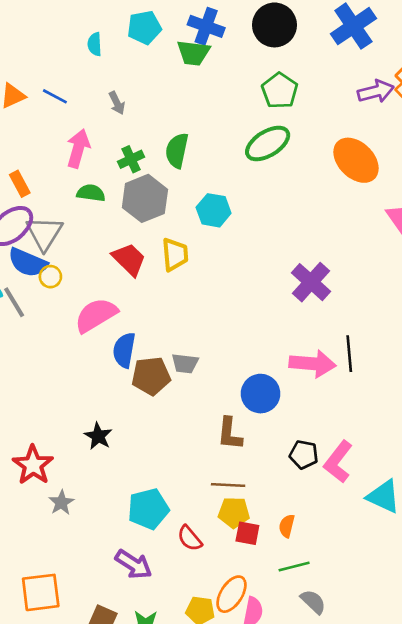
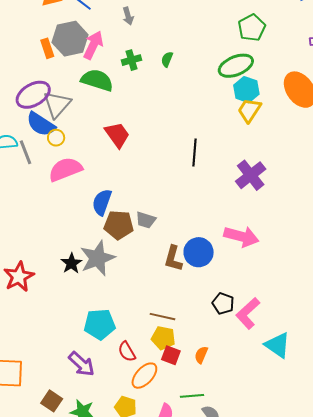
green semicircle: (177, 151) -> (167, 59), size x0.6
orange rectangle: (20, 184) -> (47, 48), moved
green semicircle: (91, 193) -> (97, 80), size x1.5
gray hexagon: (145, 198) -> (70, 39), moved
cyan hexagon: (214, 210) -> (246, 90), moved
yellow trapezoid: (175, 254) -> (249, 110), moved, turned -152
pink semicircle: (96, 315) -> (65, 169), moved
black line: (349, 354) -> (194, 152), moved
brown L-shape: (230, 434) -> (173, 259), moved
gray star: (61, 503) -> (97, 258), moved, size x1.8
green line: (294, 567) -> (192, 396), moved
orange ellipse: (231, 594) -> (144, 376), moved

